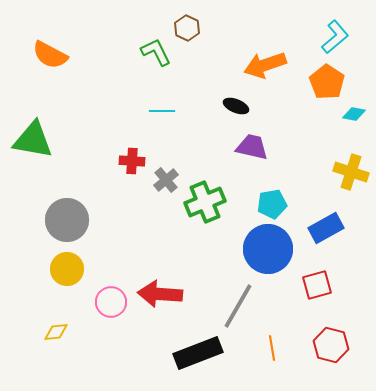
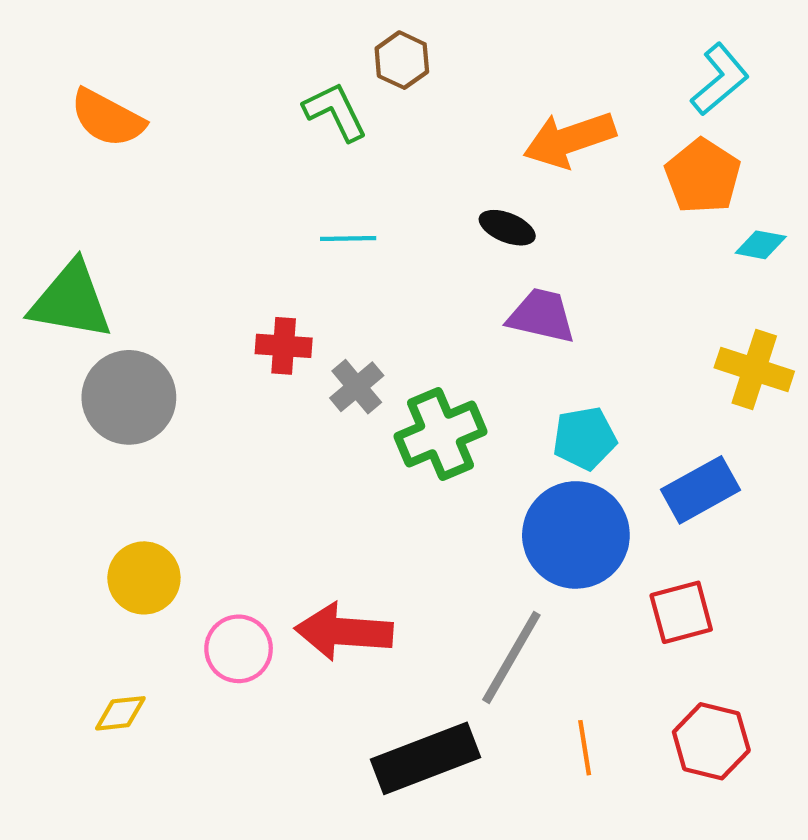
gray circle: (67, 220) -> (129, 397), moved

